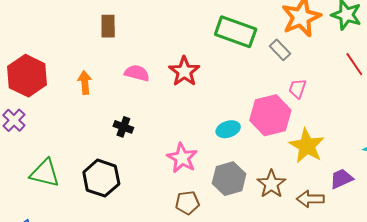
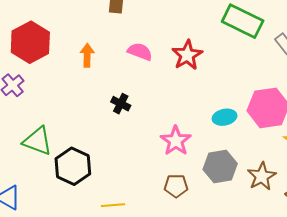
black hexagon: (101, 178) -> (73, 166), moved

